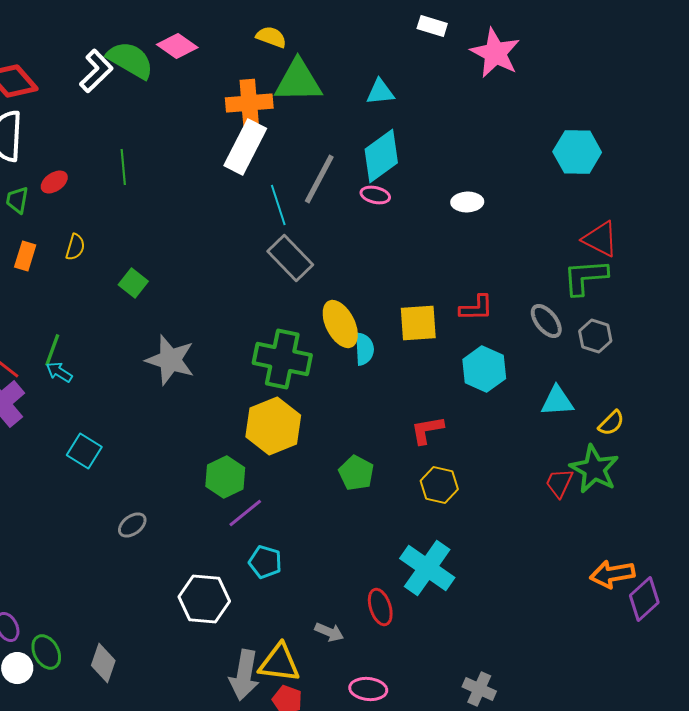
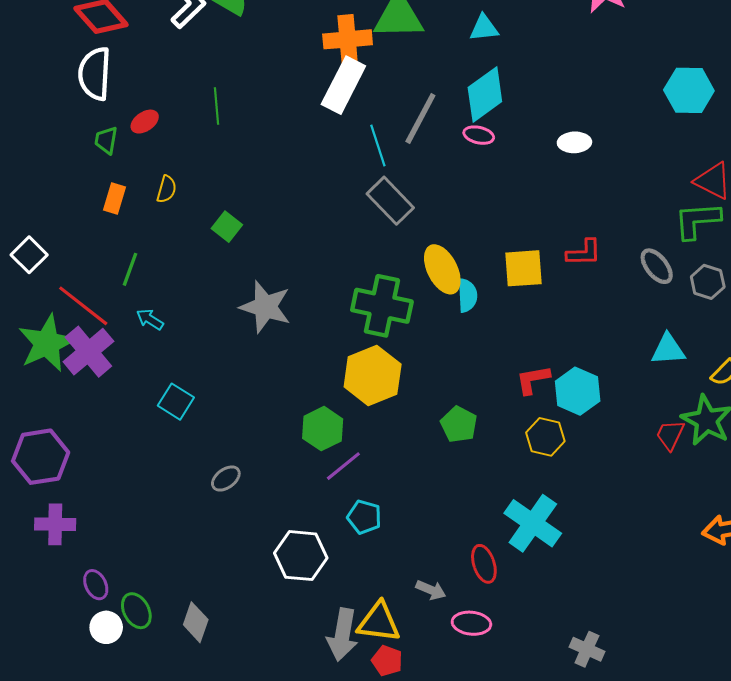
green line: (52, 350) -> (130, 269), moved
cyan hexagon: (484, 369) -> (578, 391), moved
pink ellipse: (368, 689) -> (471, 623), moved

